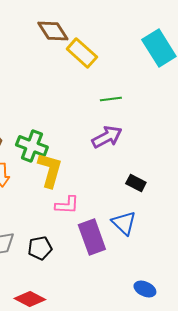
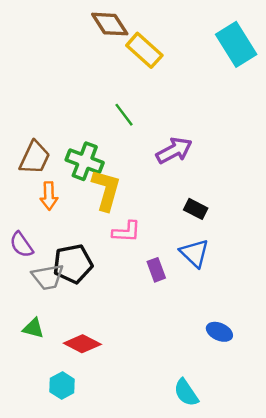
green line: (111, 99) -> (124, 115), moved, turned 60
black rectangle: (136, 183) -> (196, 209), moved
purple rectangle: (92, 237) -> (156, 270), size x0.6
black pentagon: (40, 248) -> (73, 264), moved, size x1.4

